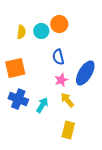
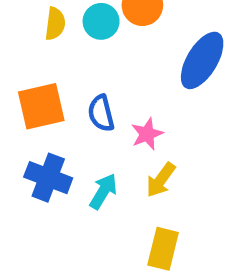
blue semicircle: (58, 57) -> (101, 113), moved
blue ellipse: (85, 73) -> (202, 60), moved
yellow arrow: (67, 100) -> (161, 180), turned -105

